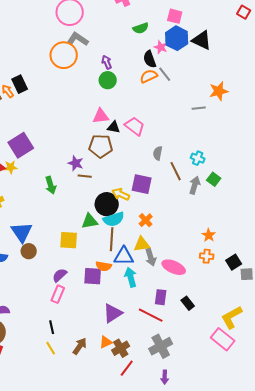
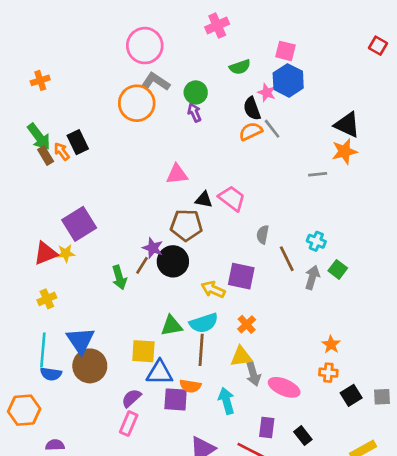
black triangle: (202, 40) -> (347, 125), moved
green circle: (108, 80) -> (196, 92), moved
pink triangle: (101, 116) -> (177, 174), moved
brown line: (85, 176) -> (142, 265), moved, turned -64
black circle: (107, 204) -> (173, 261), moved
brown circle: (29, 251) -> (90, 366), size x1.6
blue triangle: (124, 256) -> (159, 373), moved
black square: (234, 262) -> (351, 395), moved

